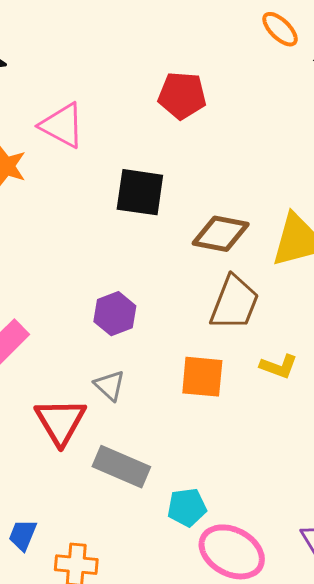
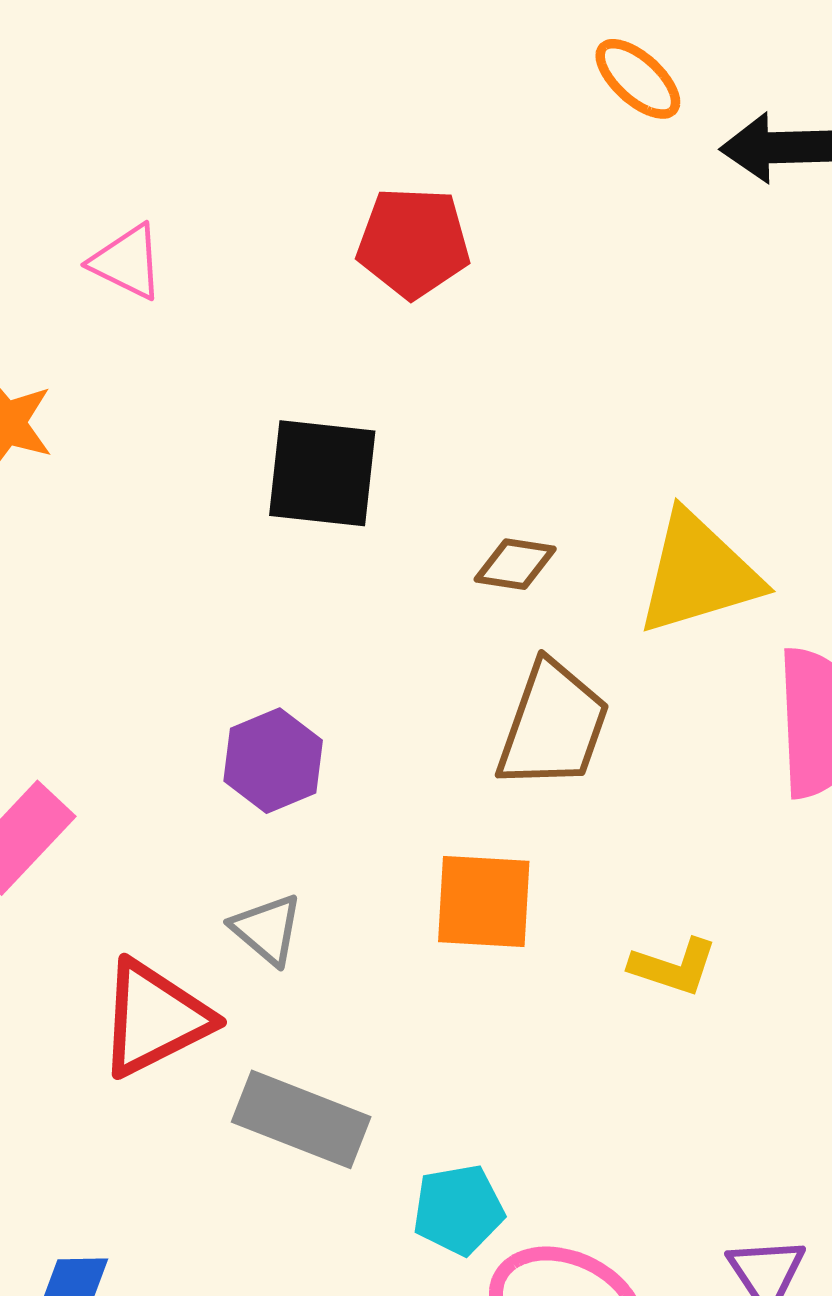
pink triangle: (62, 125) -> (127, 262), moved, size x0.7
brown diamond: (221, 234) -> (515, 564), size x0.6
yellow L-shape: (279, 366) -> (674, 967), moved
red triangle: (60, 421) -> (154, 1018), turned 36

